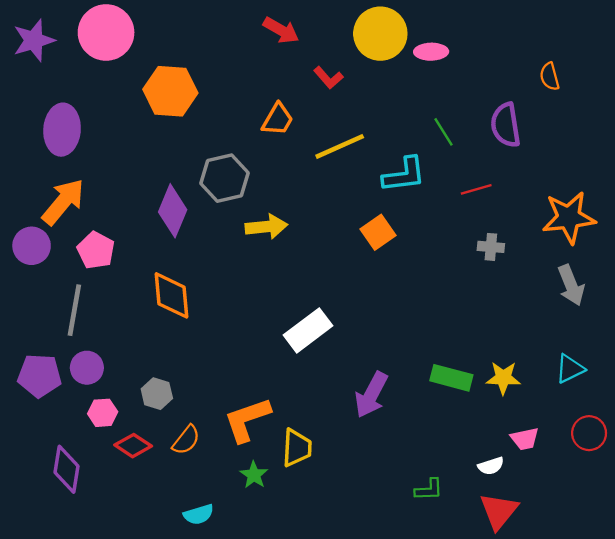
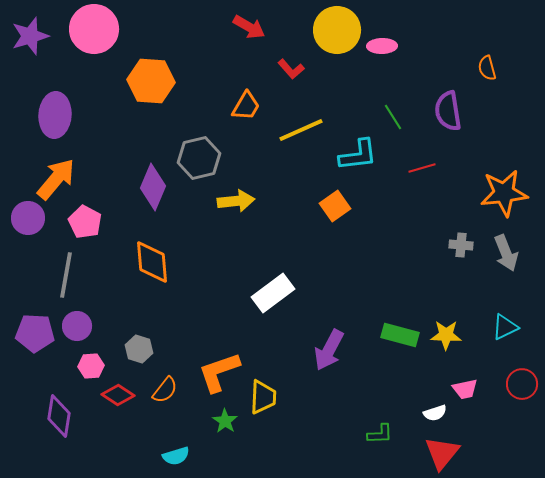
gray cross: (491, 247) -> (461, 245), moved

